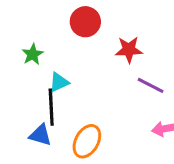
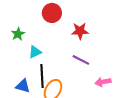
purple line: (151, 85) -> (81, 60), moved
black line: (51, 107) -> (42, 76), moved

